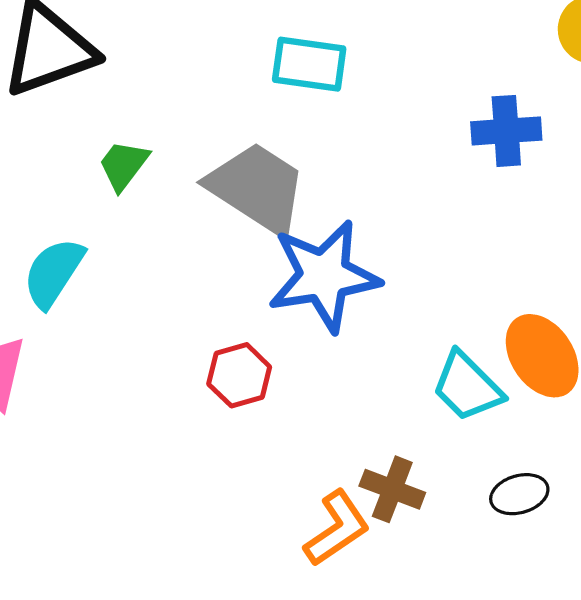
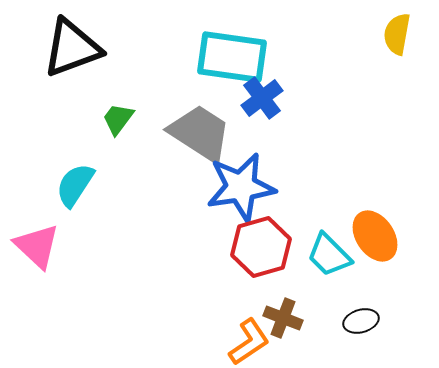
cyan rectangle: (309, 64) -> (232, 57), size x1.5
blue cross: (506, 131) -> (262, 98), moved, turned -33
red hexagon: (239, 375) -> (261, 247), moved, size x1.5

